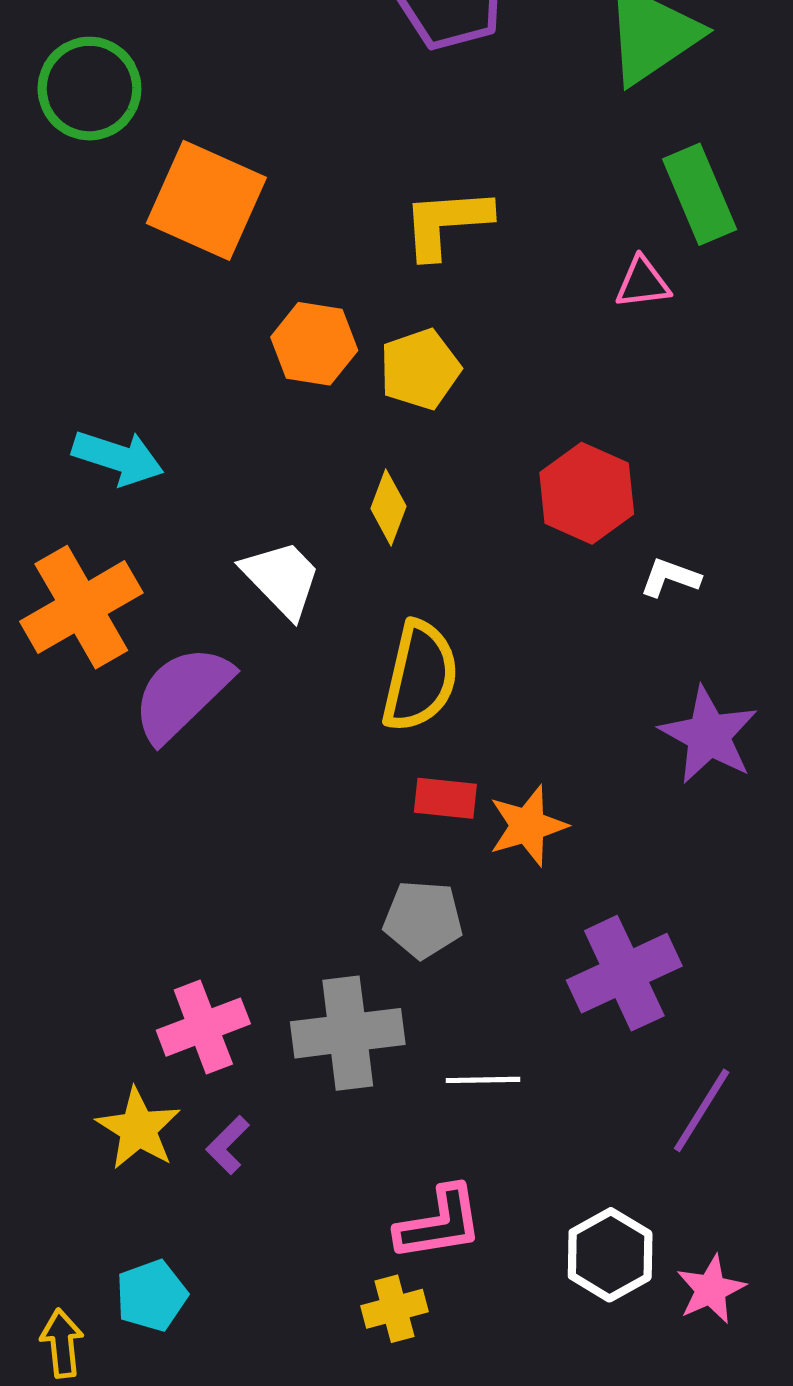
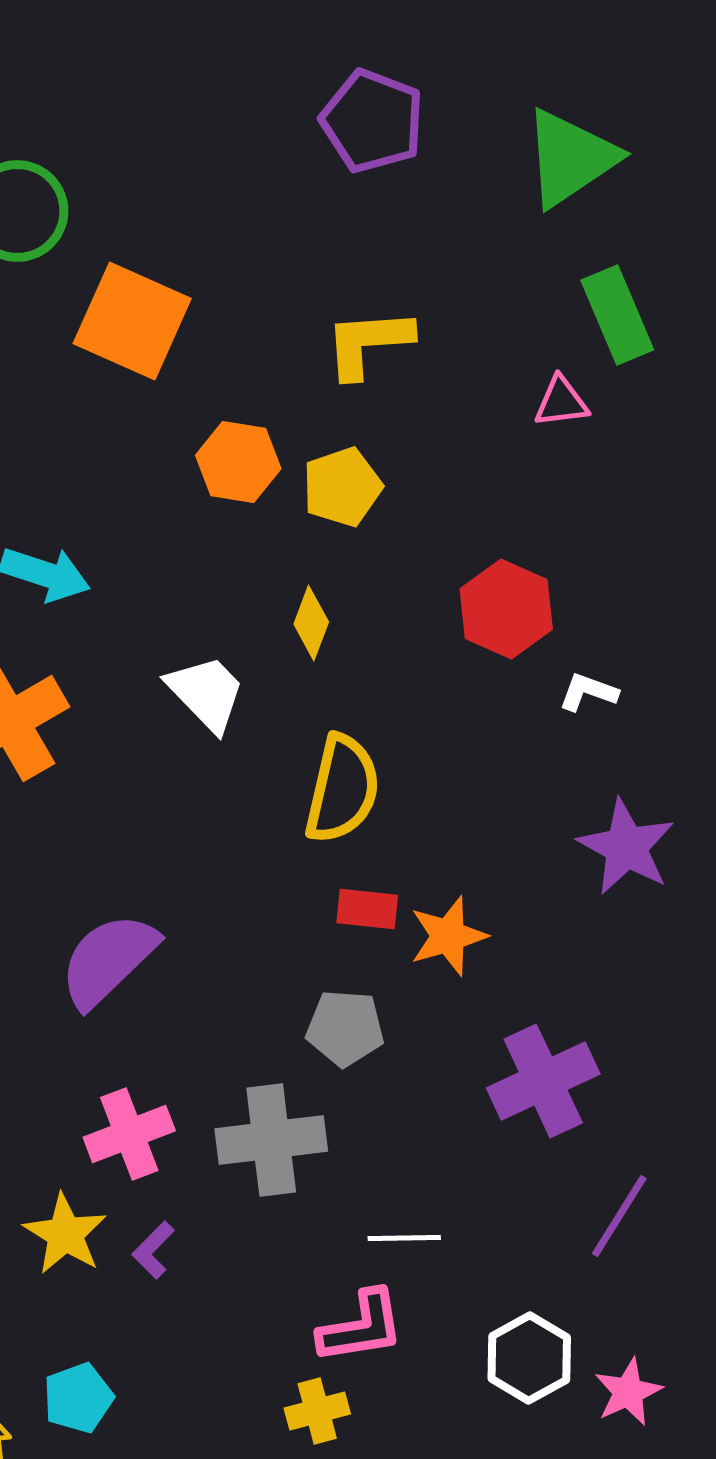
purple semicircle: (182, 694) -> (108, 960), moved
white line: (483, 1080) -> (404, 1238), moved

